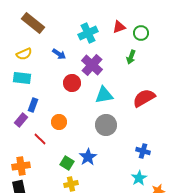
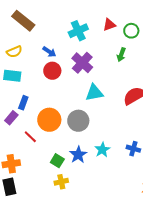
red circle: (72, 83) -> (52, 71), moved
orange circle: (59, 122) -> (49, 120), size x1.5
gray circle: (106, 125) -> (78, 121), moved
cyan star: (139, 178) -> (102, 150), moved

